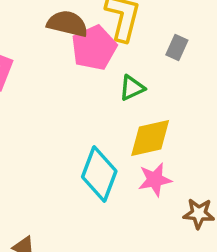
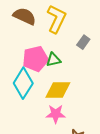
pink pentagon: (94, 48) -> (35, 59), moved
cyan diamond: (99, 174) -> (23, 83), moved

